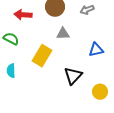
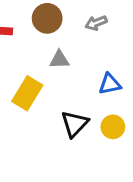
yellow circle: (100, 92) -> (113, 127), moved

